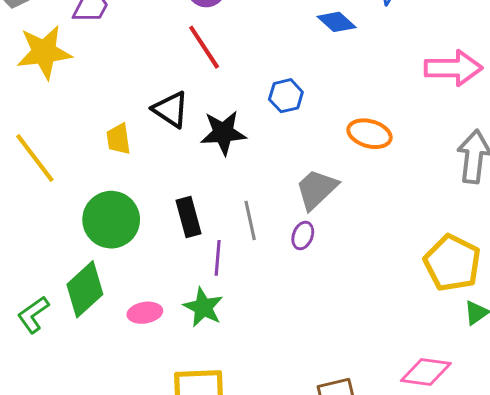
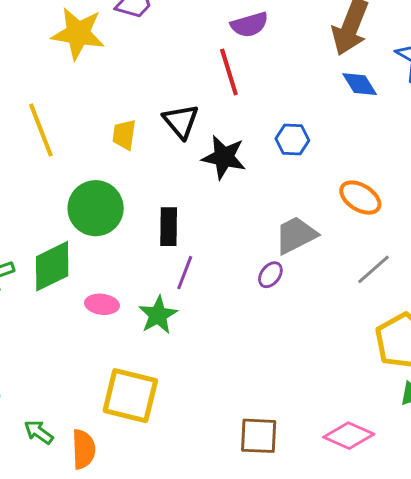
gray line: (250, 220) -> (373, 269), moved, turned 45

